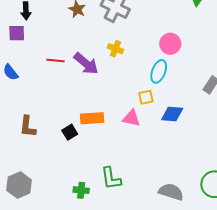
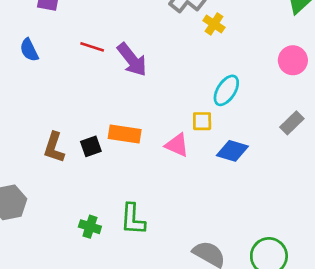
pink circle: (170, 44) -> (293, 60), moved
yellow cross: (115, 49) -> (214, 24), moved
brown L-shape: (28, 127) -> (54, 147), moved

